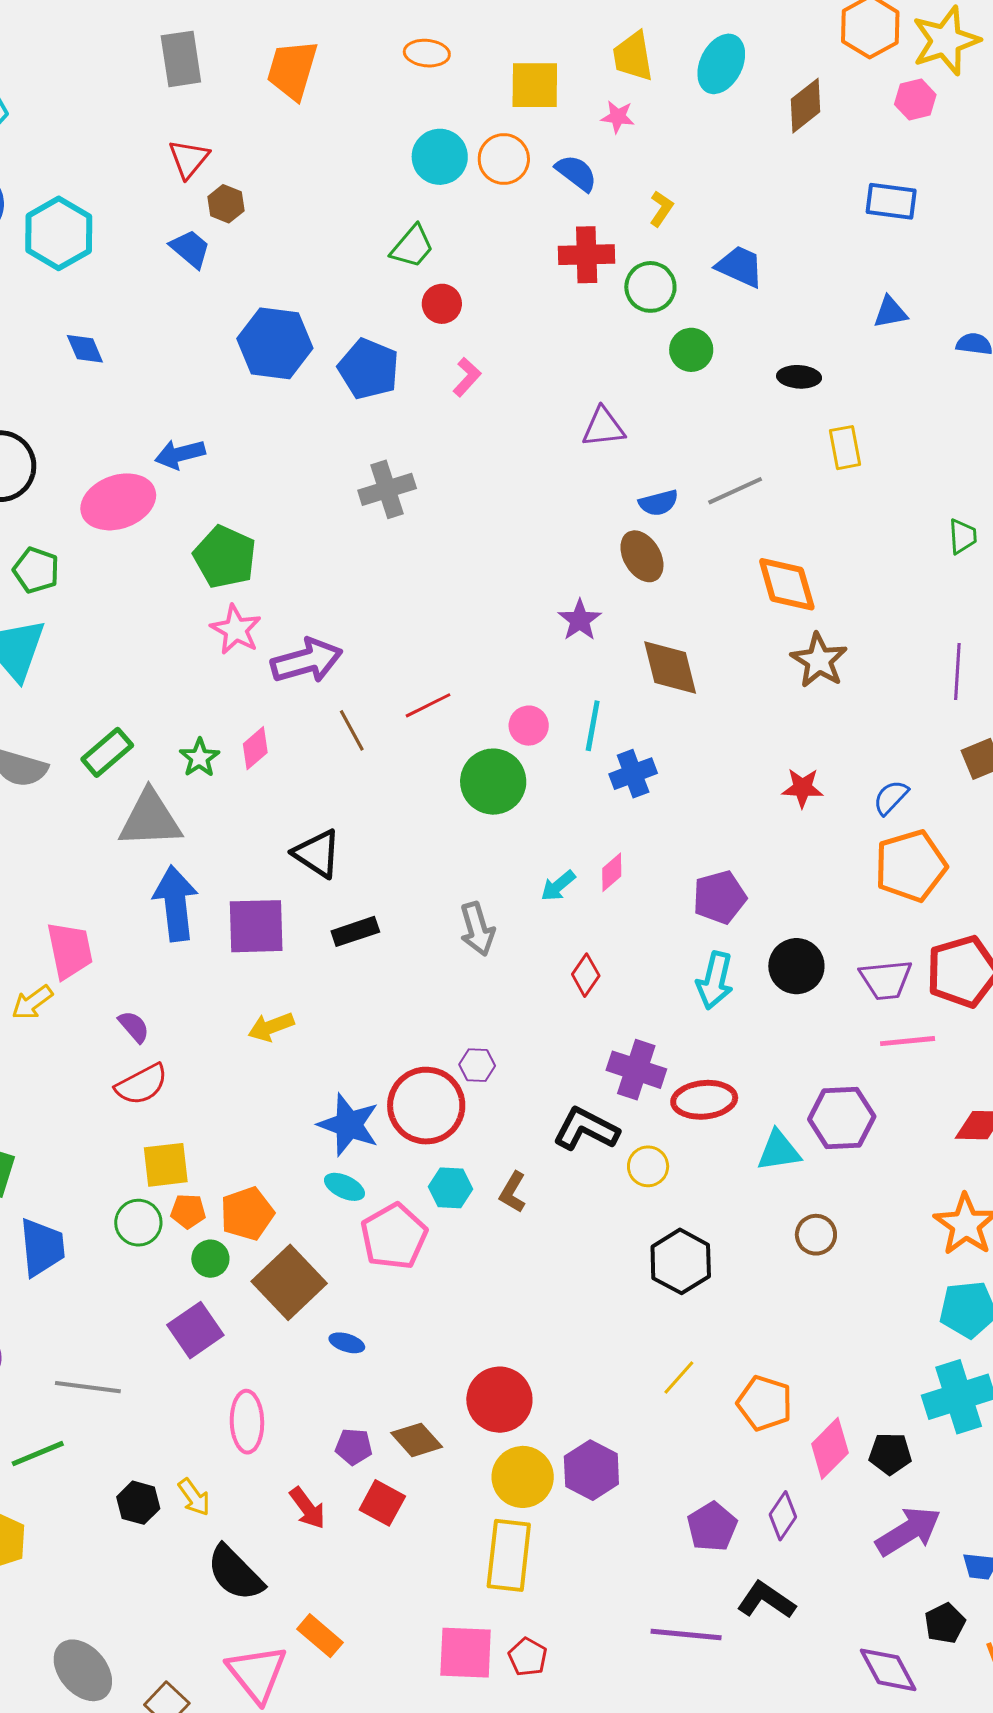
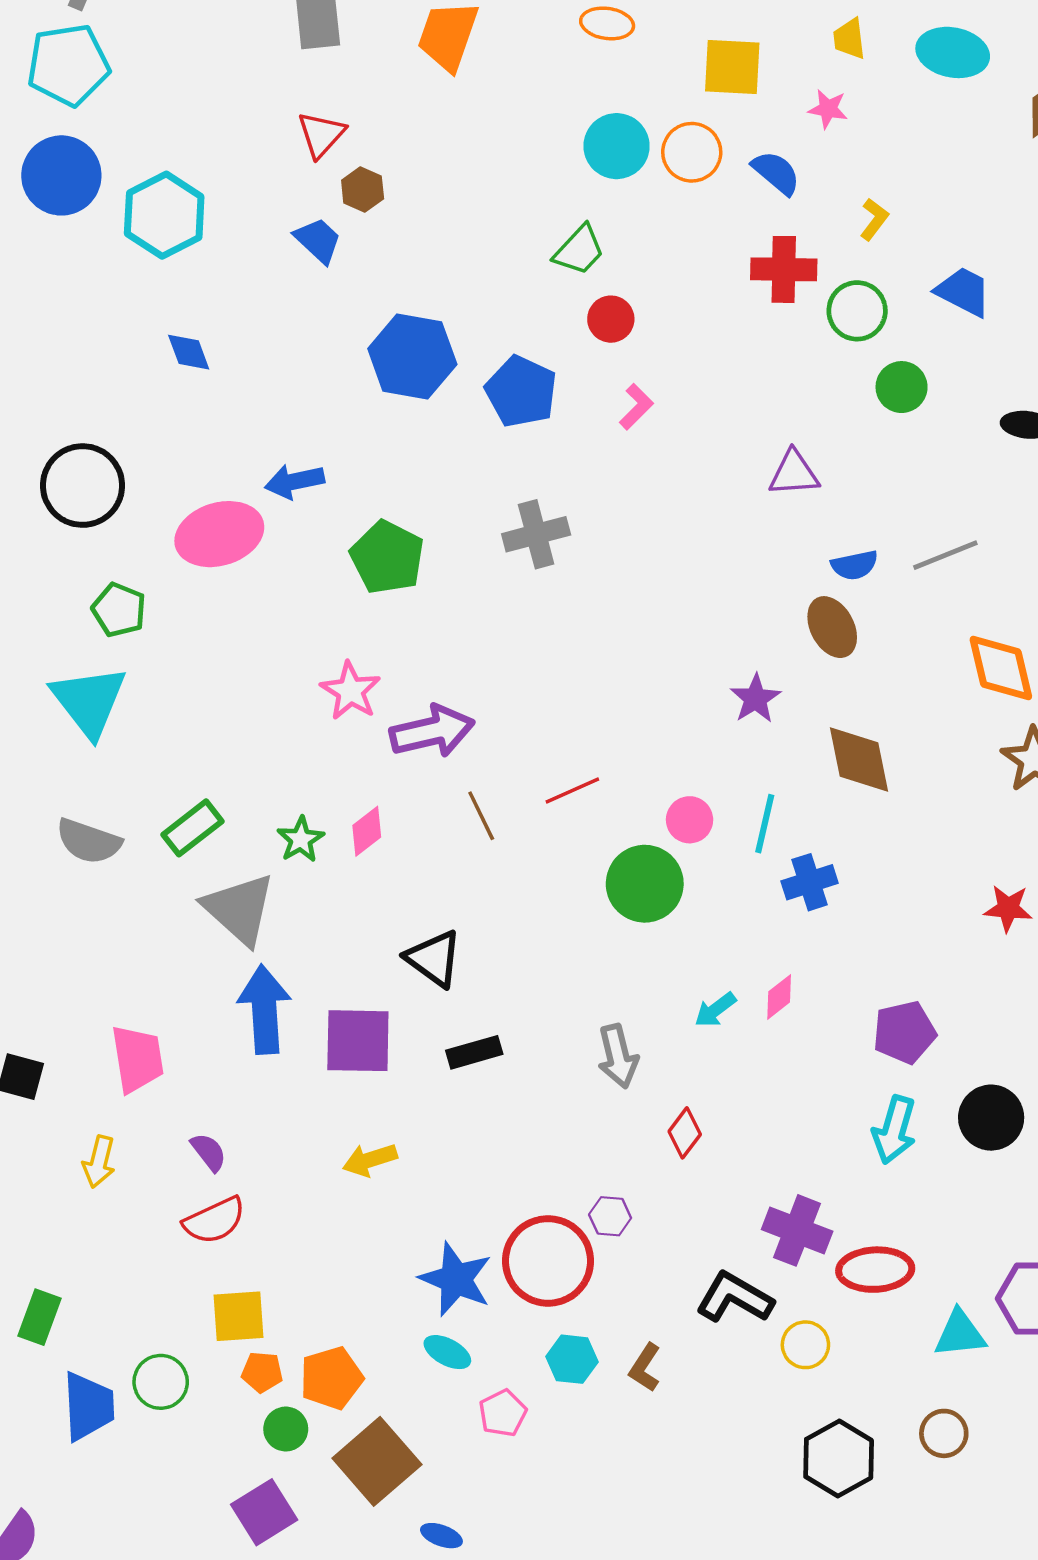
yellow trapezoid: (633, 56) -> (849, 39), size x0.7
cyan ellipse: (721, 64) -> (953, 52), turned 72
green pentagon: (225, 557) -> (387, 557), moved
gray triangle: (150, 819) -> (239, 909), turned 42
red diamond: (586, 975) -> (685, 1133), moved
yellow arrow: (32, 1002) -> (99, 1162), moved, turned -42
green circle: (138, 1223) -> (161, 1382), moved
brown circle: (816, 1235) -> (944, 1433), moved
pink pentagon: (394, 1236) -> (503, 1413), size x0.6

